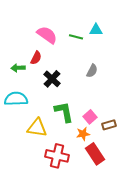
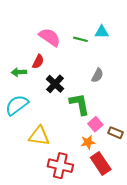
cyan semicircle: (16, 99) -> (17, 105), turned -35
green L-shape: (64, 112) -> (79, 104), moved
brown rectangle: (109, 125) -> (116, 133), turned 40

